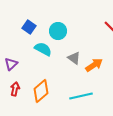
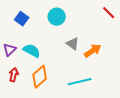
blue square: (29, 27) -> (22, 19), moved
cyan semicircle: (43, 49) -> (32, 51), moved

